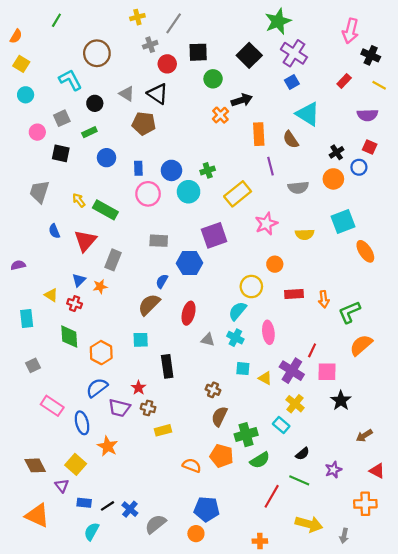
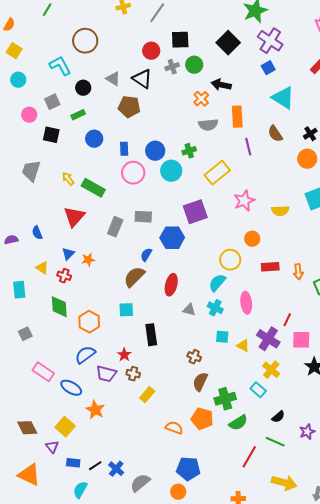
gray cross: (150, 45) -> (172, 67), moved
black arrow: (242, 100) -> (221, 85), turned -150
brown semicircle: (291, 140) -> (275, 134), moved
gray semicircle: (298, 187) -> (208, 125), moved
blue semicircle: (54, 231) -> (37, 233), moved
gray rectangle: (113, 260) -> (115, 227), moved
blue ellipse: (82, 423) -> (71, 388), turned -45
yellow rectangle: (163, 430) -> (147, 395), turned -35

